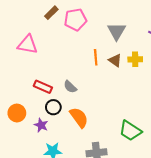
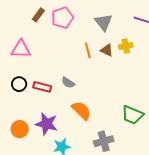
black circle: (53, 107) -> (19, 84), moved
orange circle: (17, 113) -> (20, 129), moved
purple star: (41, 125) -> (47, 124), size x1.6

